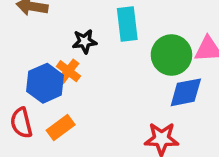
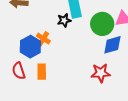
black star: (85, 41) -> (64, 20), moved
orange rectangle: (61, 128) -> (42, 72), turned -49

